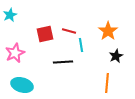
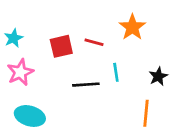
cyan star: (10, 15) -> (13, 38), moved
orange star: (108, 31) -> (132, 27), moved
cyan line: (81, 45) -> (116, 72), moved

